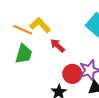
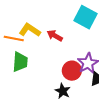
red arrow: (58, 46) -> (55, 36), moved

